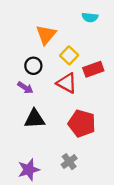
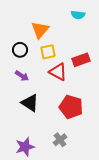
yellow square: (69, 55) -> (48, 52), moved, turned 35
black circle: (33, 66) -> (20, 50), moved
black triangle: (34, 119) -> (30, 103), turned 36

